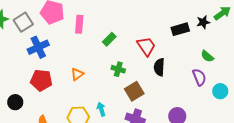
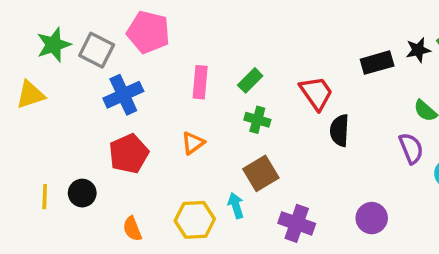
gray square: (23, 22) -> (97, 50), turned -30
pink rectangle: (79, 24) -> (200, 82), moved
green cross: (118, 69) -> (257, 120), moved
red pentagon: (41, 80) -> (129, 154), turned -30
brown square: (134, 91) -> (261, 173), moved

